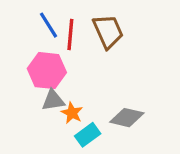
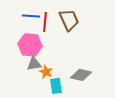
blue line: (48, 25) -> (31, 16), turned -54
cyan rectangle: (88, 135) -> (56, 86), turned -63

